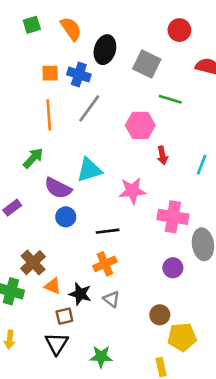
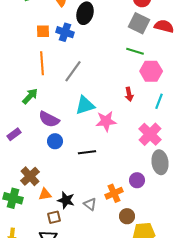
gray square: (147, 64) -> (139, 23), moved
gray line: (89, 108) -> (73, 71), moved
pink hexagon: (140, 125) -> (151, 71), moved
cyan triangle: (89, 170) -> (85, 105), moved
pink cross: (173, 217) -> (150, 134), moved, turned 35
orange cross: (105, 264) -> (114, 193), moved
orange triangle: (53, 286) -> (45, 194), turned -32

